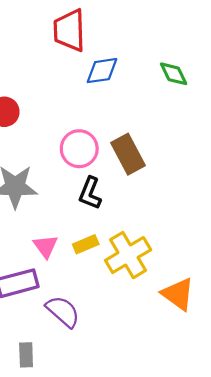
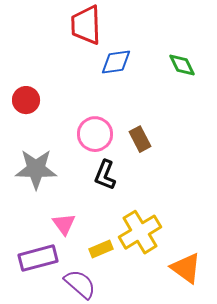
brown rectangle: (128, 154) -> (140, 139), size x0.7
yellow rectangle: (86, 244) -> (101, 249), moved

